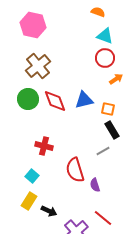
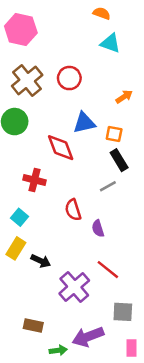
red circle: (105, 58) -> (69, 78), moved
red diamond: (55, 101) -> (61, 148), moved
red semicircle: (75, 170) -> (73, 210), size x0.7

